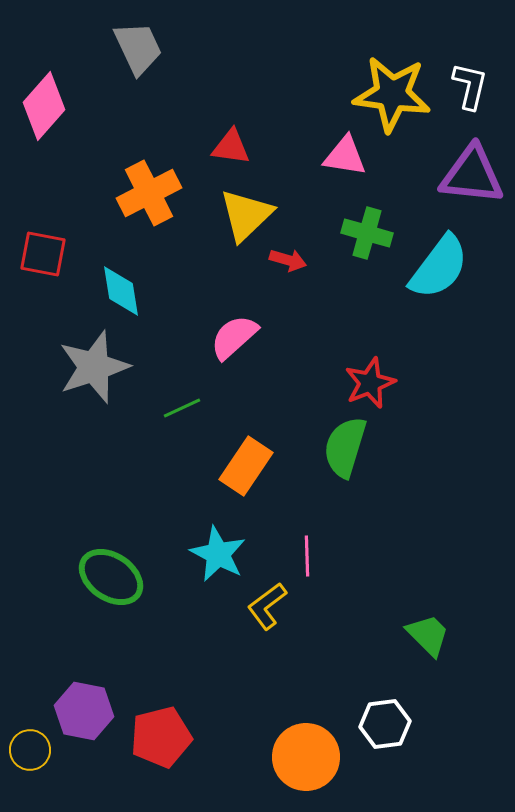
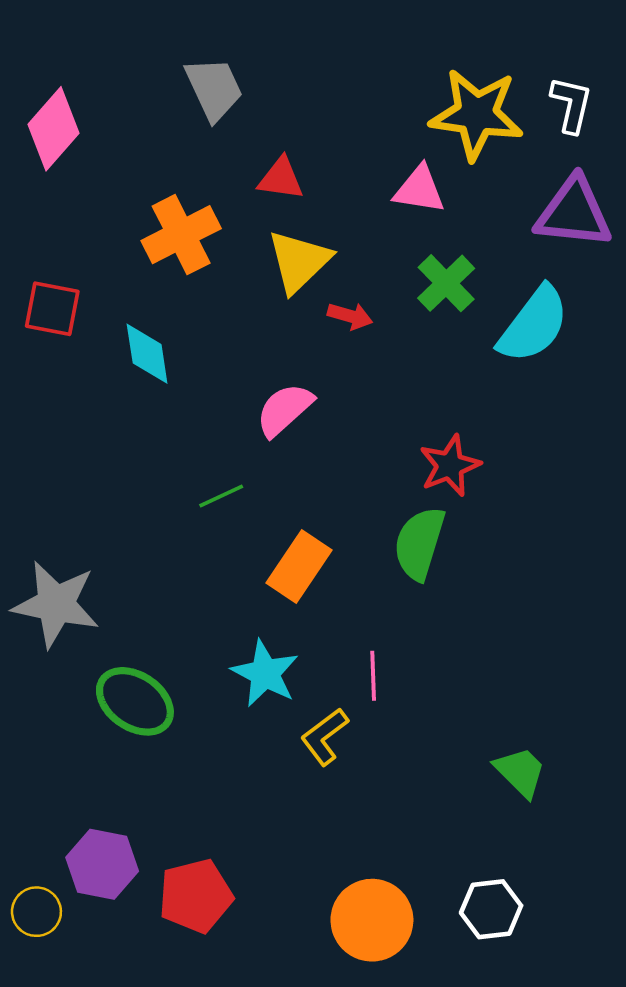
gray trapezoid: (138, 48) -> (214, 89), moved
green cross: (367, 233) -> (446, 283), turned 30
gray star: (94, 367) -> (56, 604), moved, turned 30
white hexagon: (385, 724) -> (491, 909), moved

